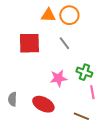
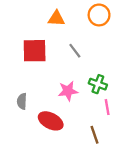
orange circle: (69, 15) -> (99, 15), moved
gray semicircle: (12, 99) -> (22, 101), moved
brown line: (81, 116) -> (94, 135), turned 49

